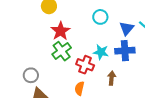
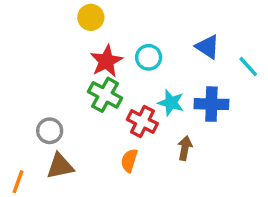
cyan circle: (100, 17) -> (149, 57), moved
blue triangle: (127, 28) -> (208, 47), moved, turned -42
green cross: (62, 51) -> (105, 95), turned -30

